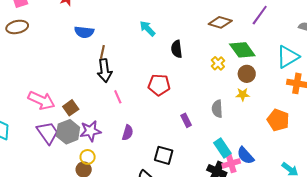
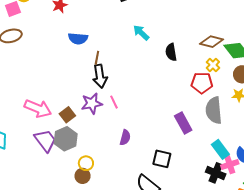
brown diamond: (220, 22) -> (212, 42), moved
red pentagon: (159, 85) -> (202, 83), moved
gray semicircle: (217, 109) -> (214, 110), size x1.5
purple rectangle: (186, 120) -> (183, 123), size x1.5
purple star: (90, 131) -> (92, 103), moved

